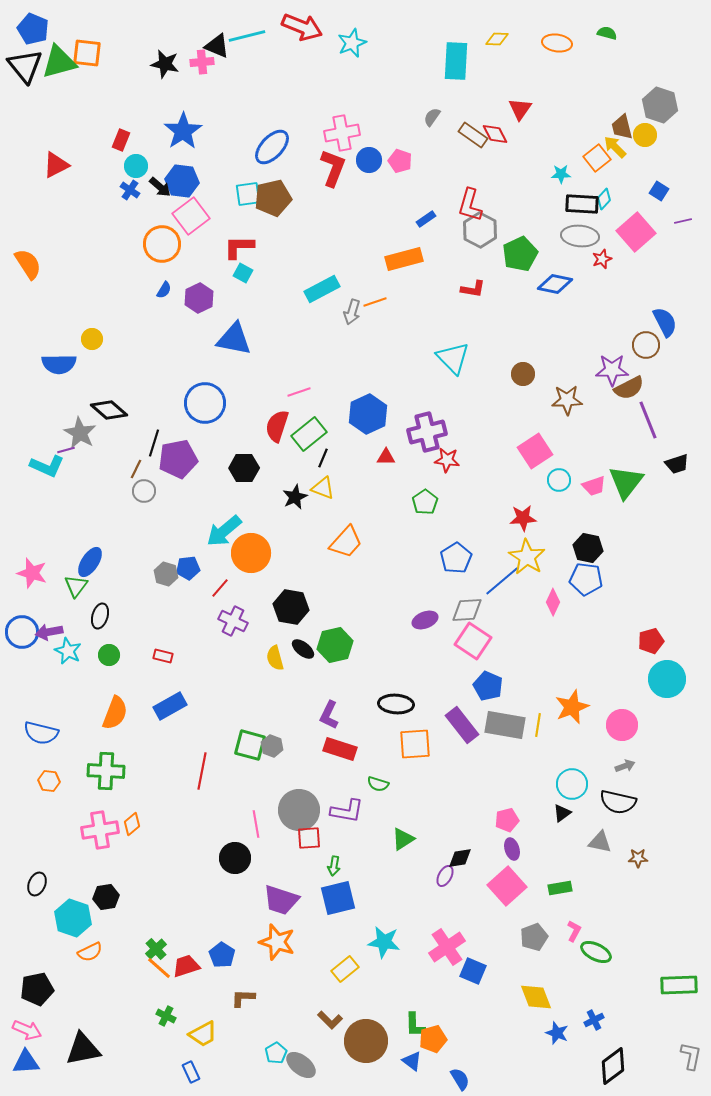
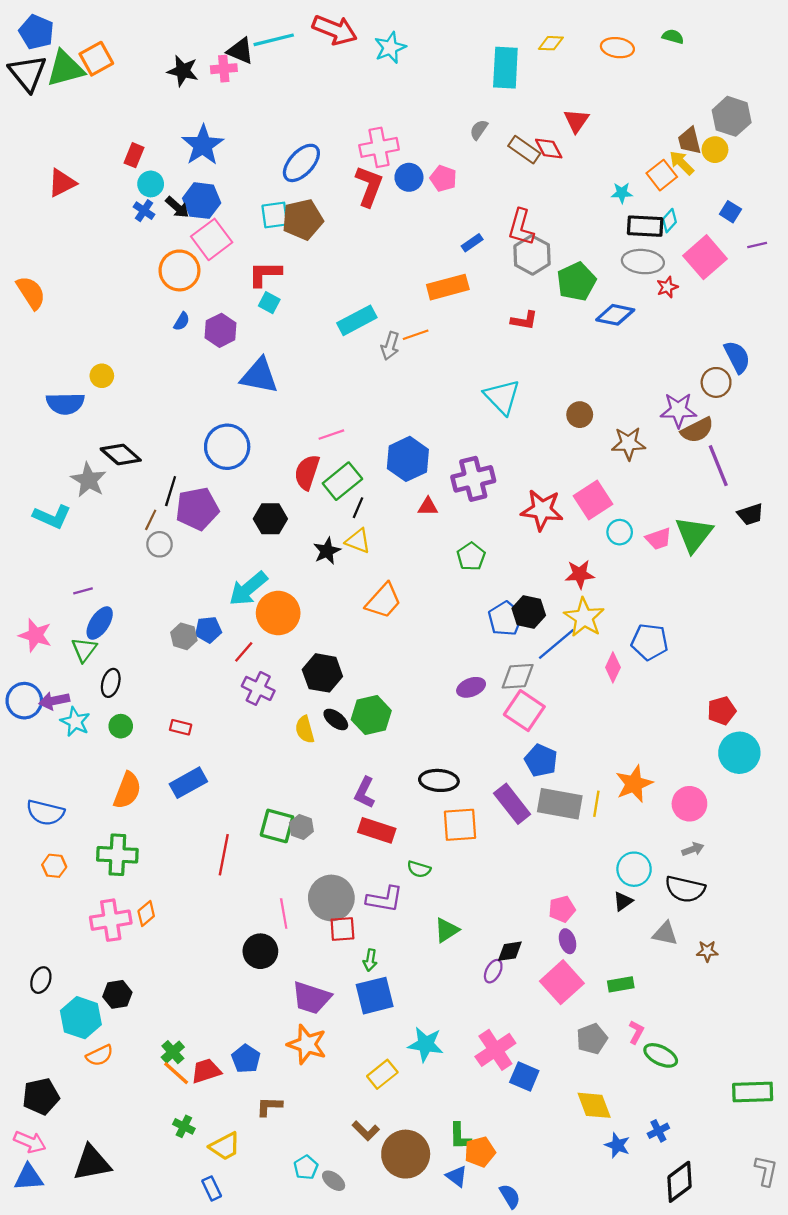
orange square: (87, 53) -> (96, 59), turned -36
purple line: (66, 450) -> (83, 591), moved
red star: (447, 460) -> (542, 510), moved, size x1.5
black hexagon: (588, 548) -> (529, 612), moved
gray ellipse: (301, 1065) -> (334, 1181), size x0.7

